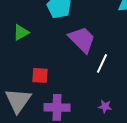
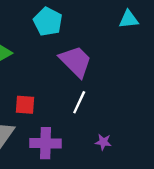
white line: (102, 63) -> (79, 102), moved

